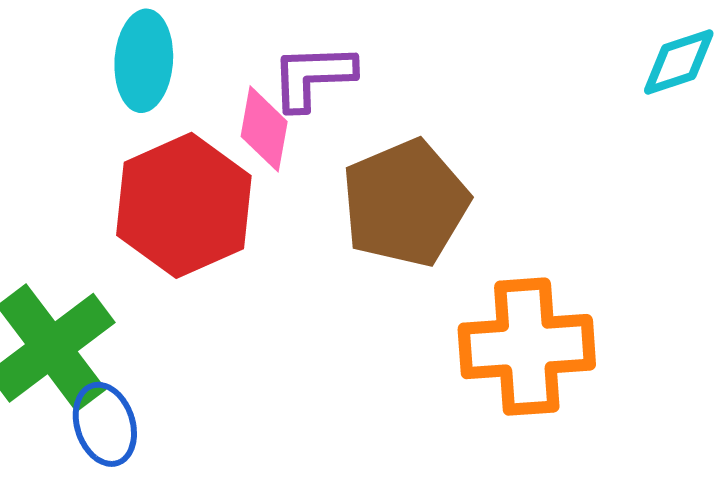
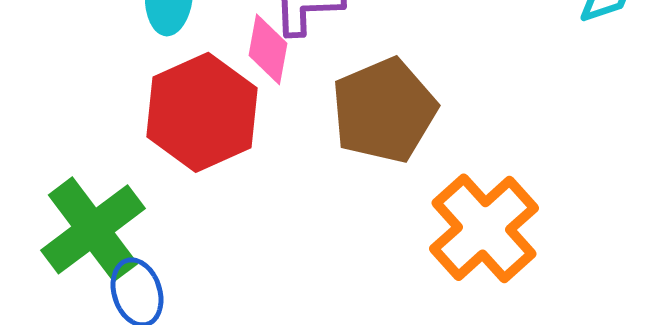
orange cross: (527, 347) -> (484, 228), turned -38

